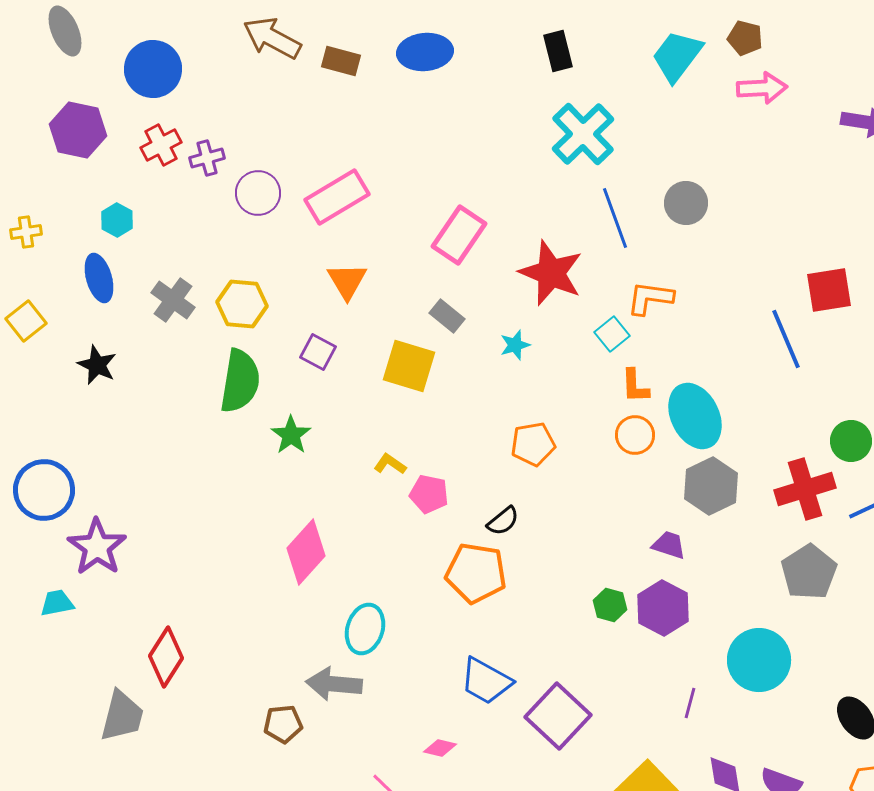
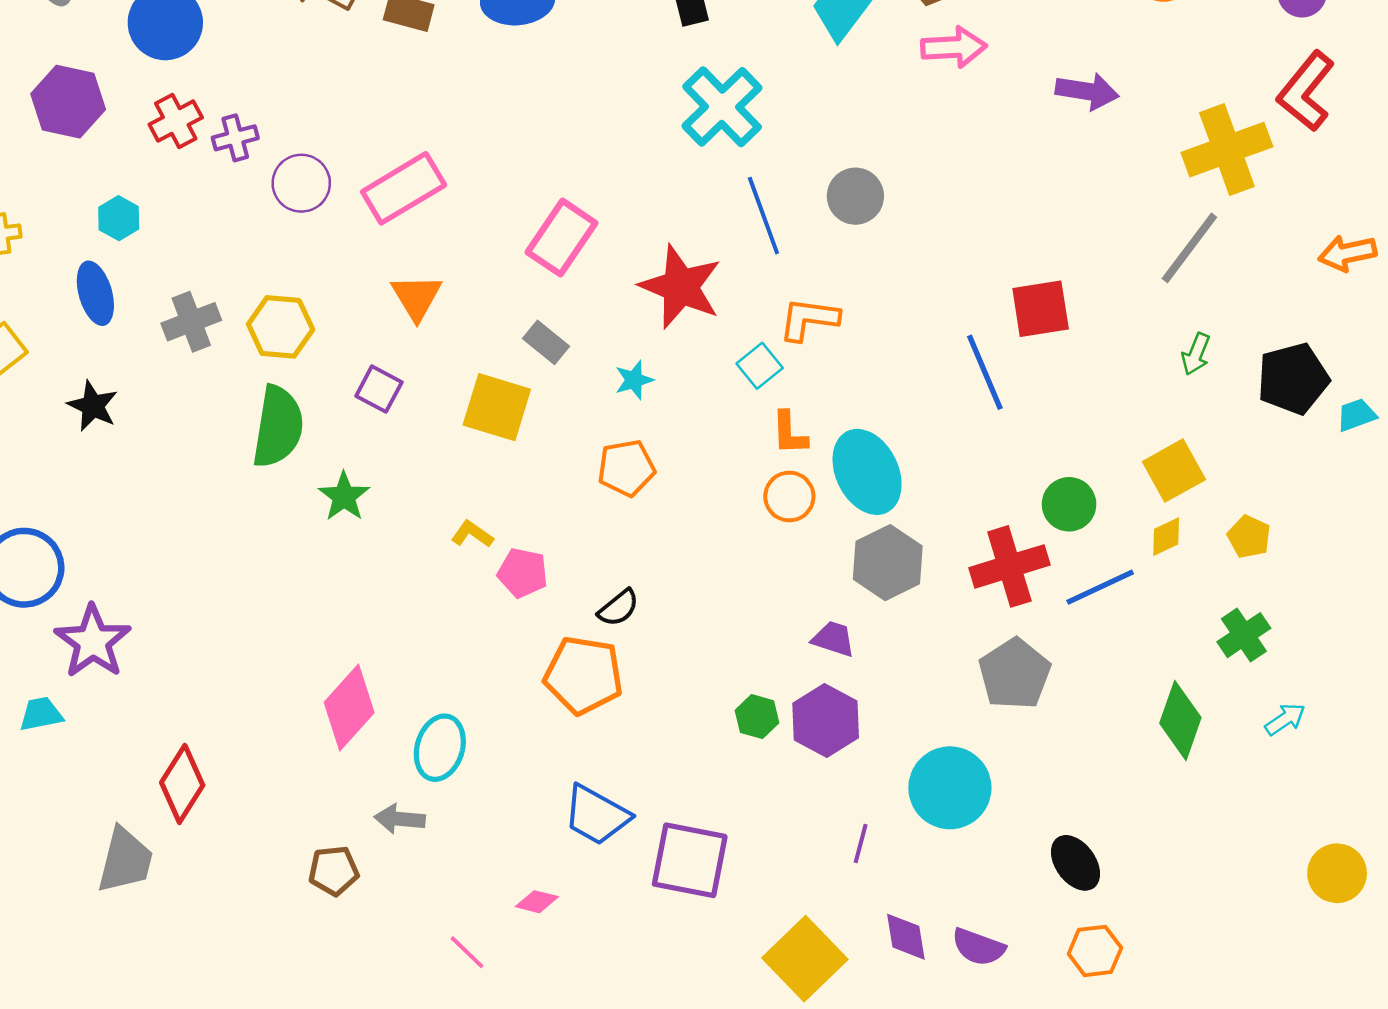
gray cross: (173, 300) -> (191, 322), turned 33
orange pentagon: (533, 444) -> (626, 468), moved
pink diamond: (306, 552) -> (349, 708), moved
gray arrow: (334, 684) -> (400, 819), size x0.7
purple square: (558, 716) -> (690, 860), turned -32

